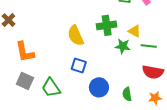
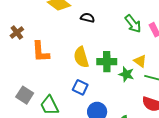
green cross: (107, 25) -> (107, 62), moved
orange L-shape: (25, 52) -> (41, 52), moved

